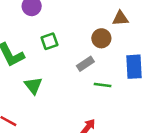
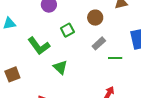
brown circle: (101, 38) -> (95, 18), moved

